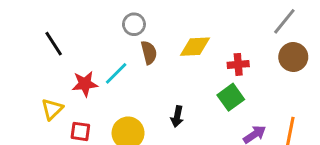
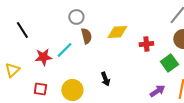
green square: (231, 97) -> (169, 63), moved
yellow triangle: (52, 109) -> (12, 70), moved
black arrow: (177, 117) -> (105, 79), turned -32

